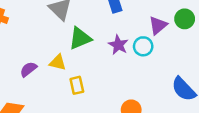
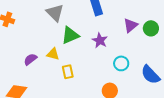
green circle: (185, 19) -> (151, 28), moved
cyan circle: (143, 46) -> (121, 63), moved

